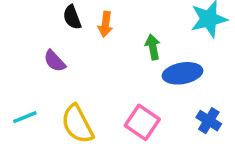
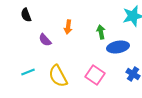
black semicircle: (72, 17) -> (26, 15), moved
orange arrow: (105, 24) -> (68, 27), moved

